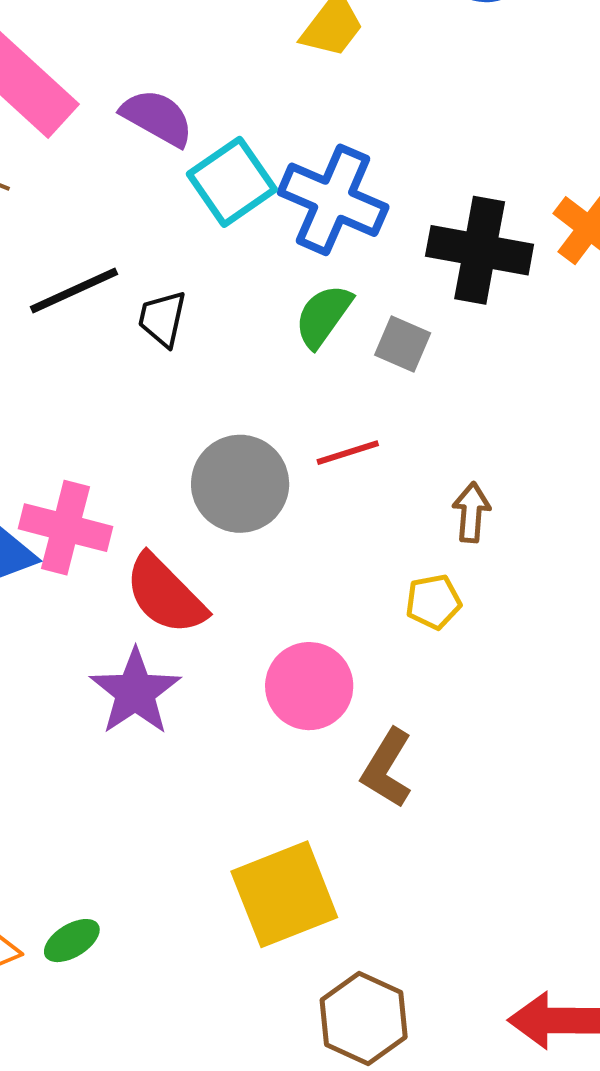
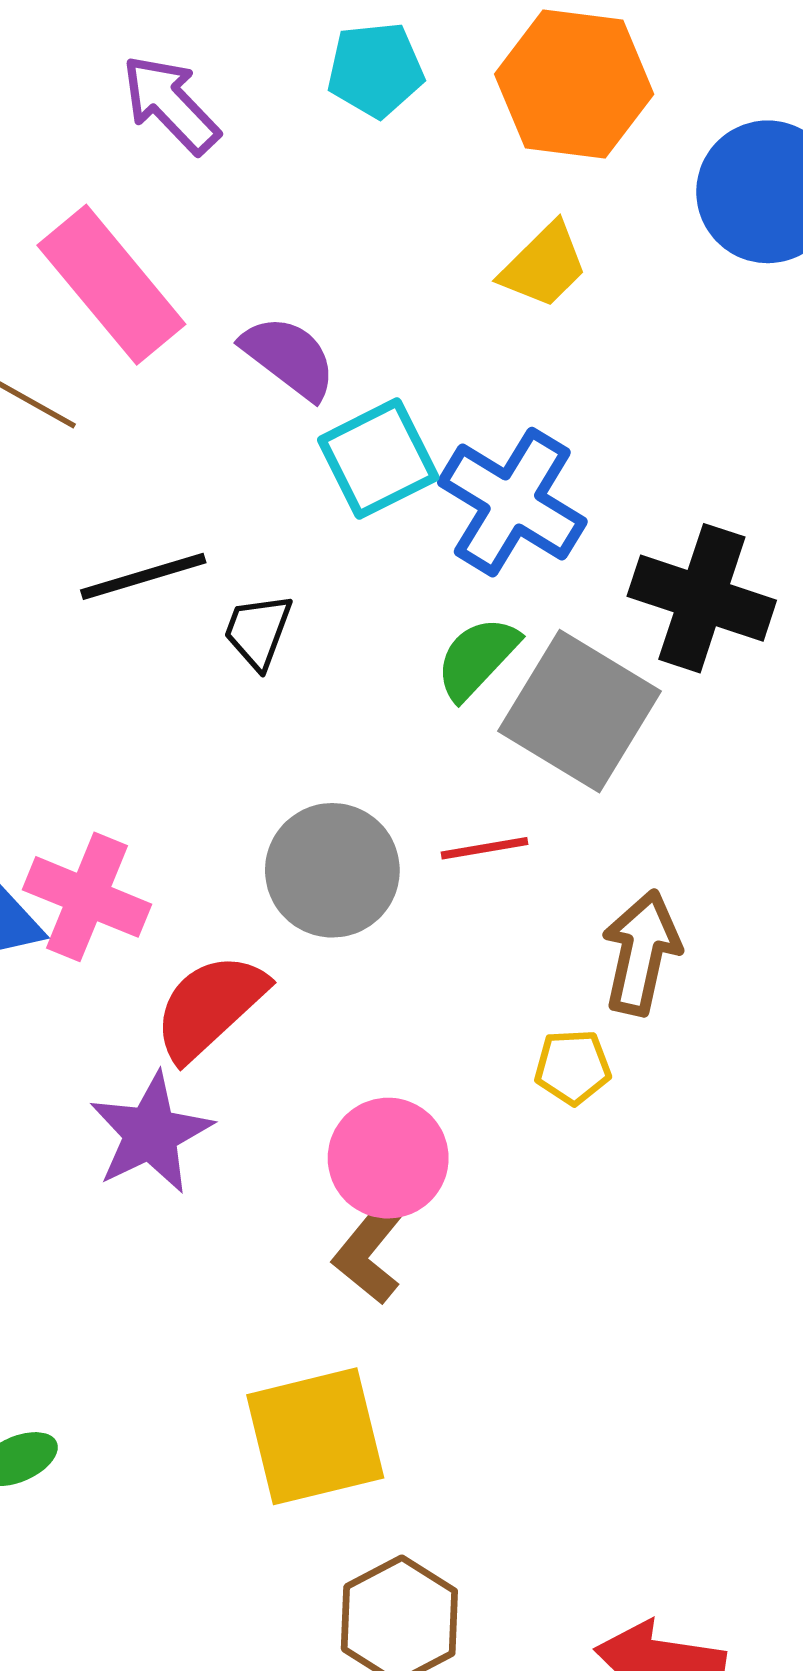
gray square: (403, 344) -> (580, 711), size x2.0
brown arrow: (471, 512) -> (641, 953), size x1.5
red semicircle: (165, 595) -> (210, 1007), turned 84
brown L-shape: (387, 768) -> (371, 1250), moved

